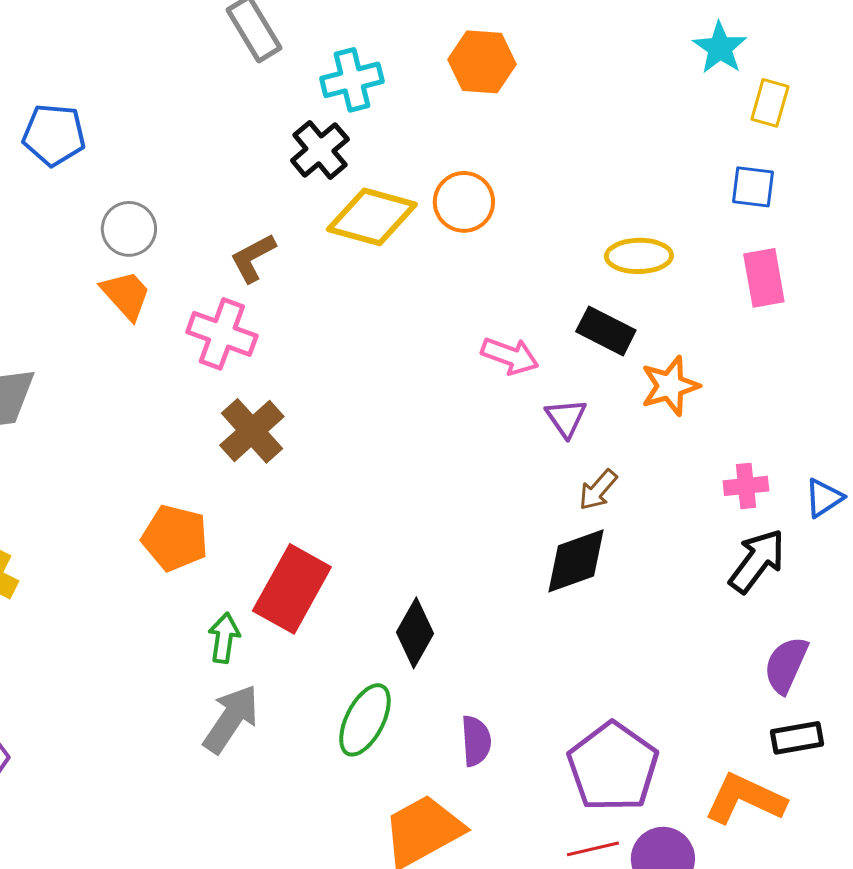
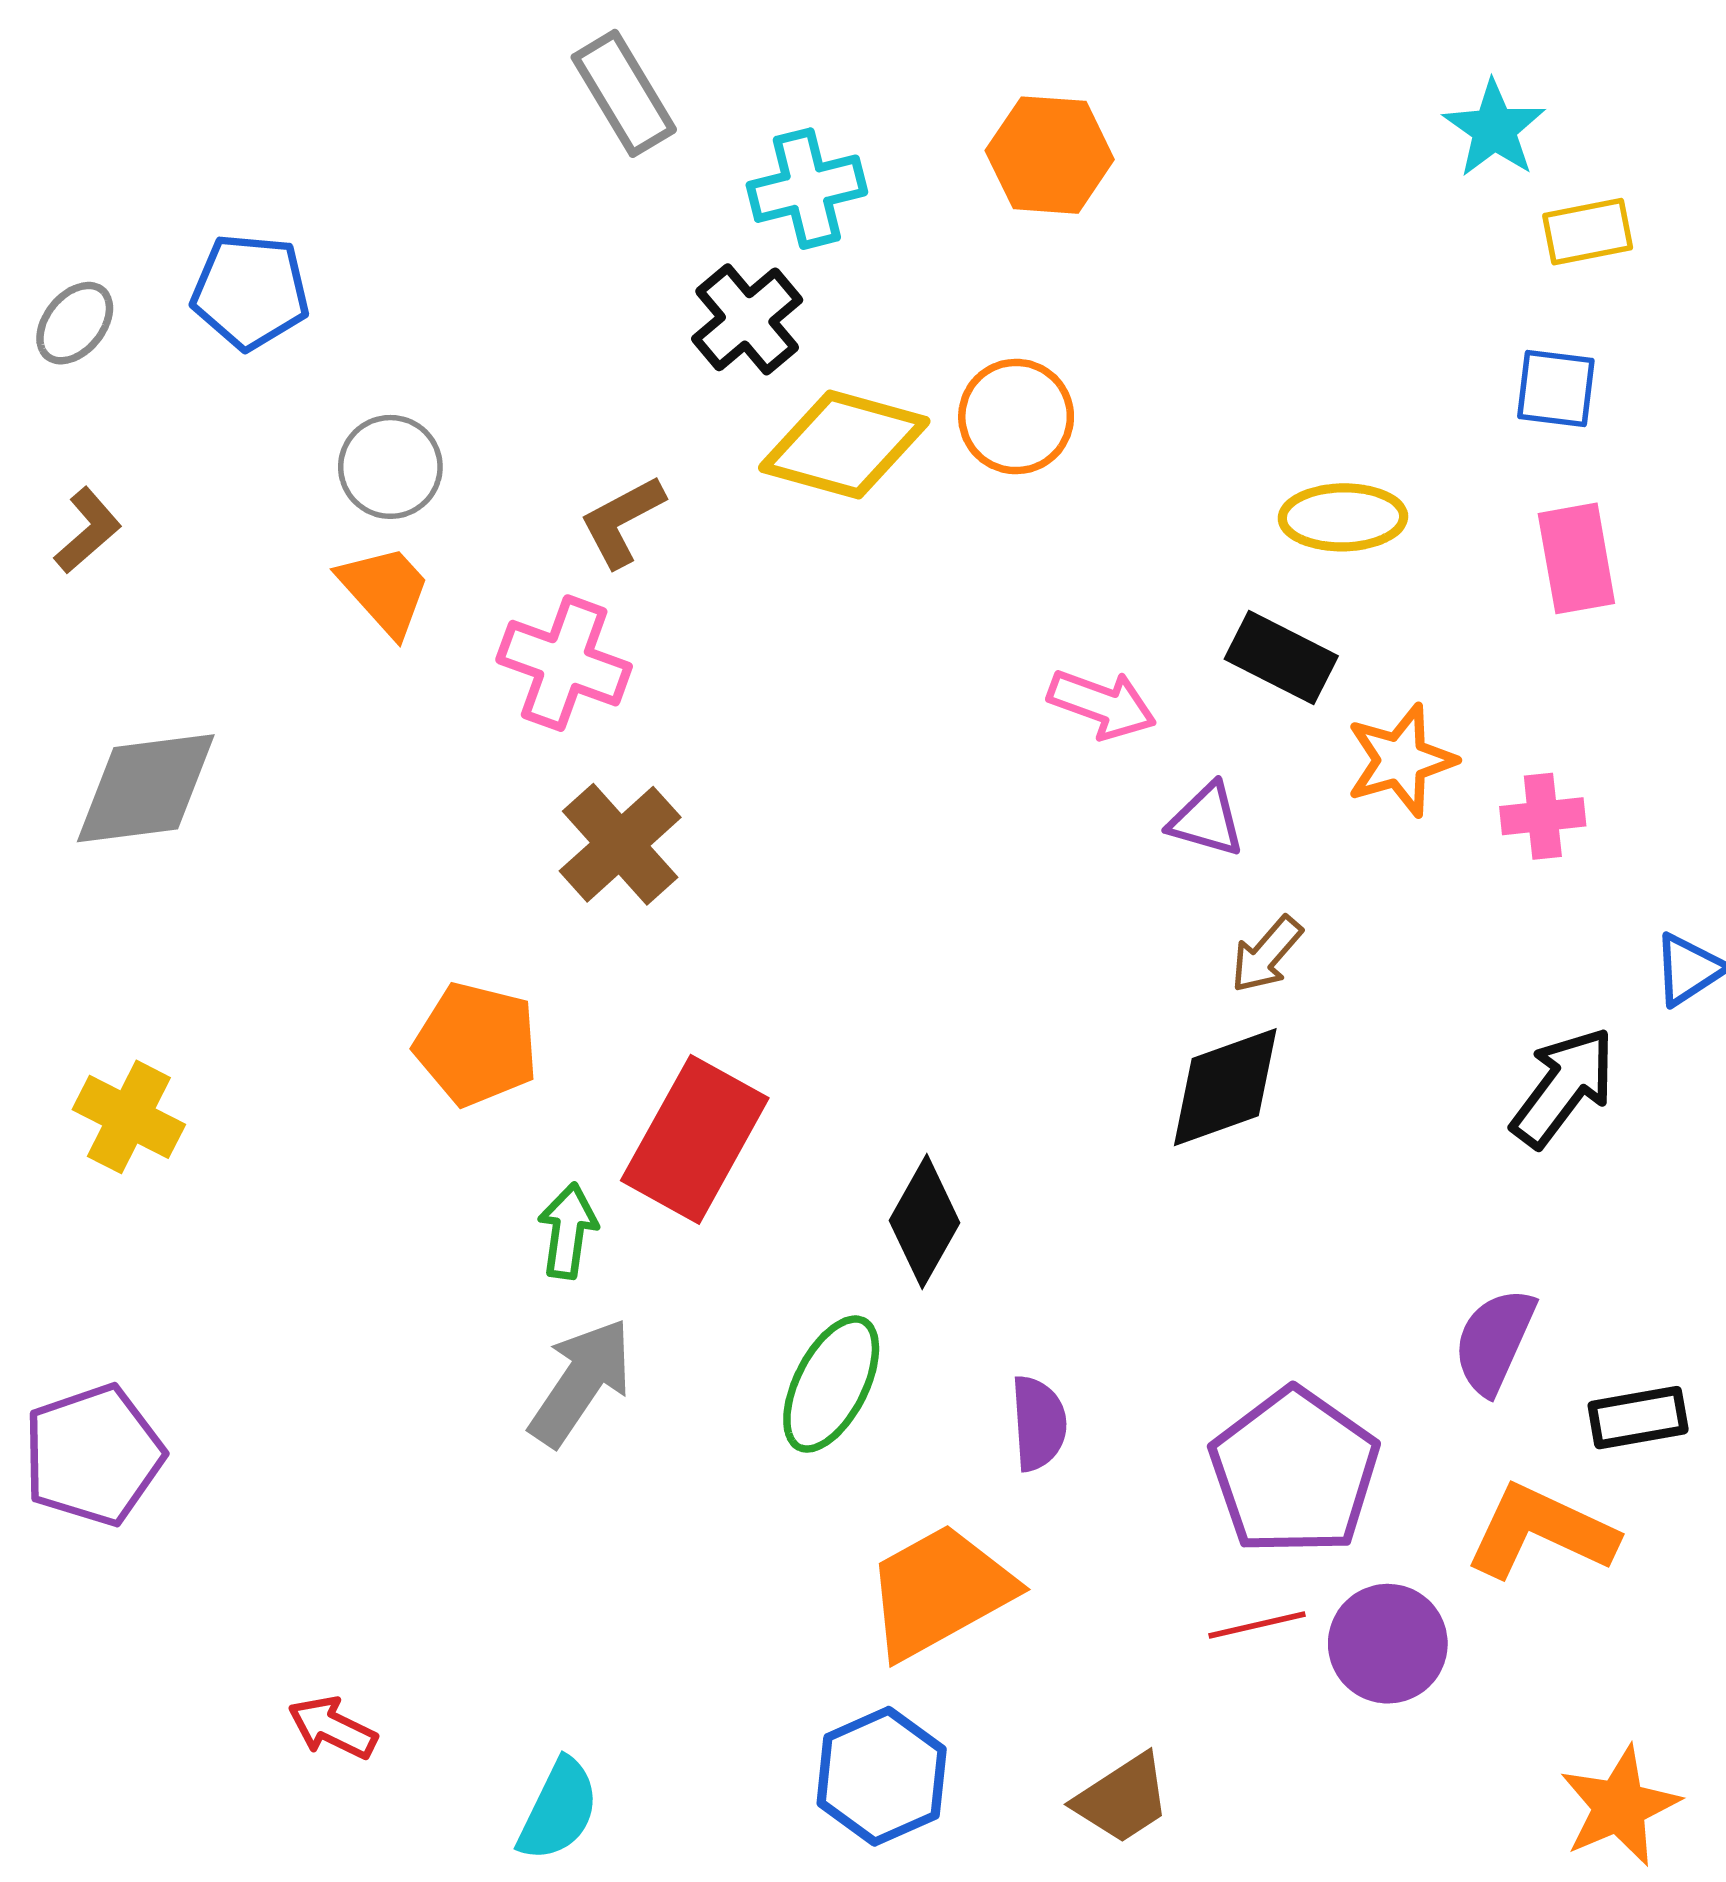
yellow rectangle: (770, 103) -> (1588, 232), turned 63
purple triangle: (566, 418) -> (1207, 820), turned -39
pink cross: (746, 486) -> (1543, 816), moved
purple semicircle: (786, 665) -> (1494, 1341), moved

